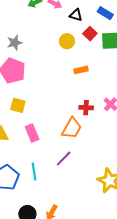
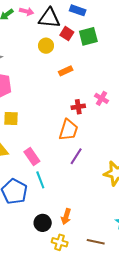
black triangle: (76, 15) -> (49, 18), size x1.6
pink rectangle: (32, 133) -> (32, 157), moved
purple line: (64, 159) -> (76, 156), moved

